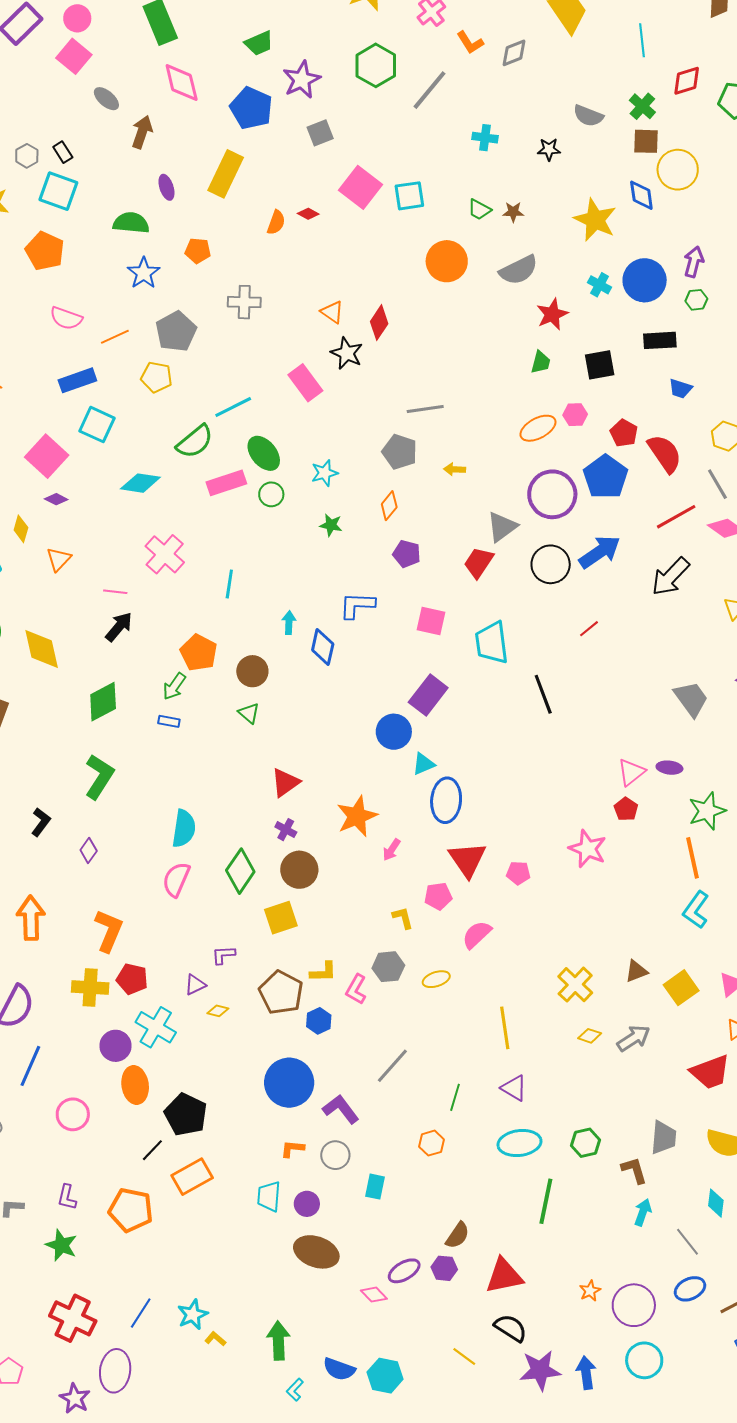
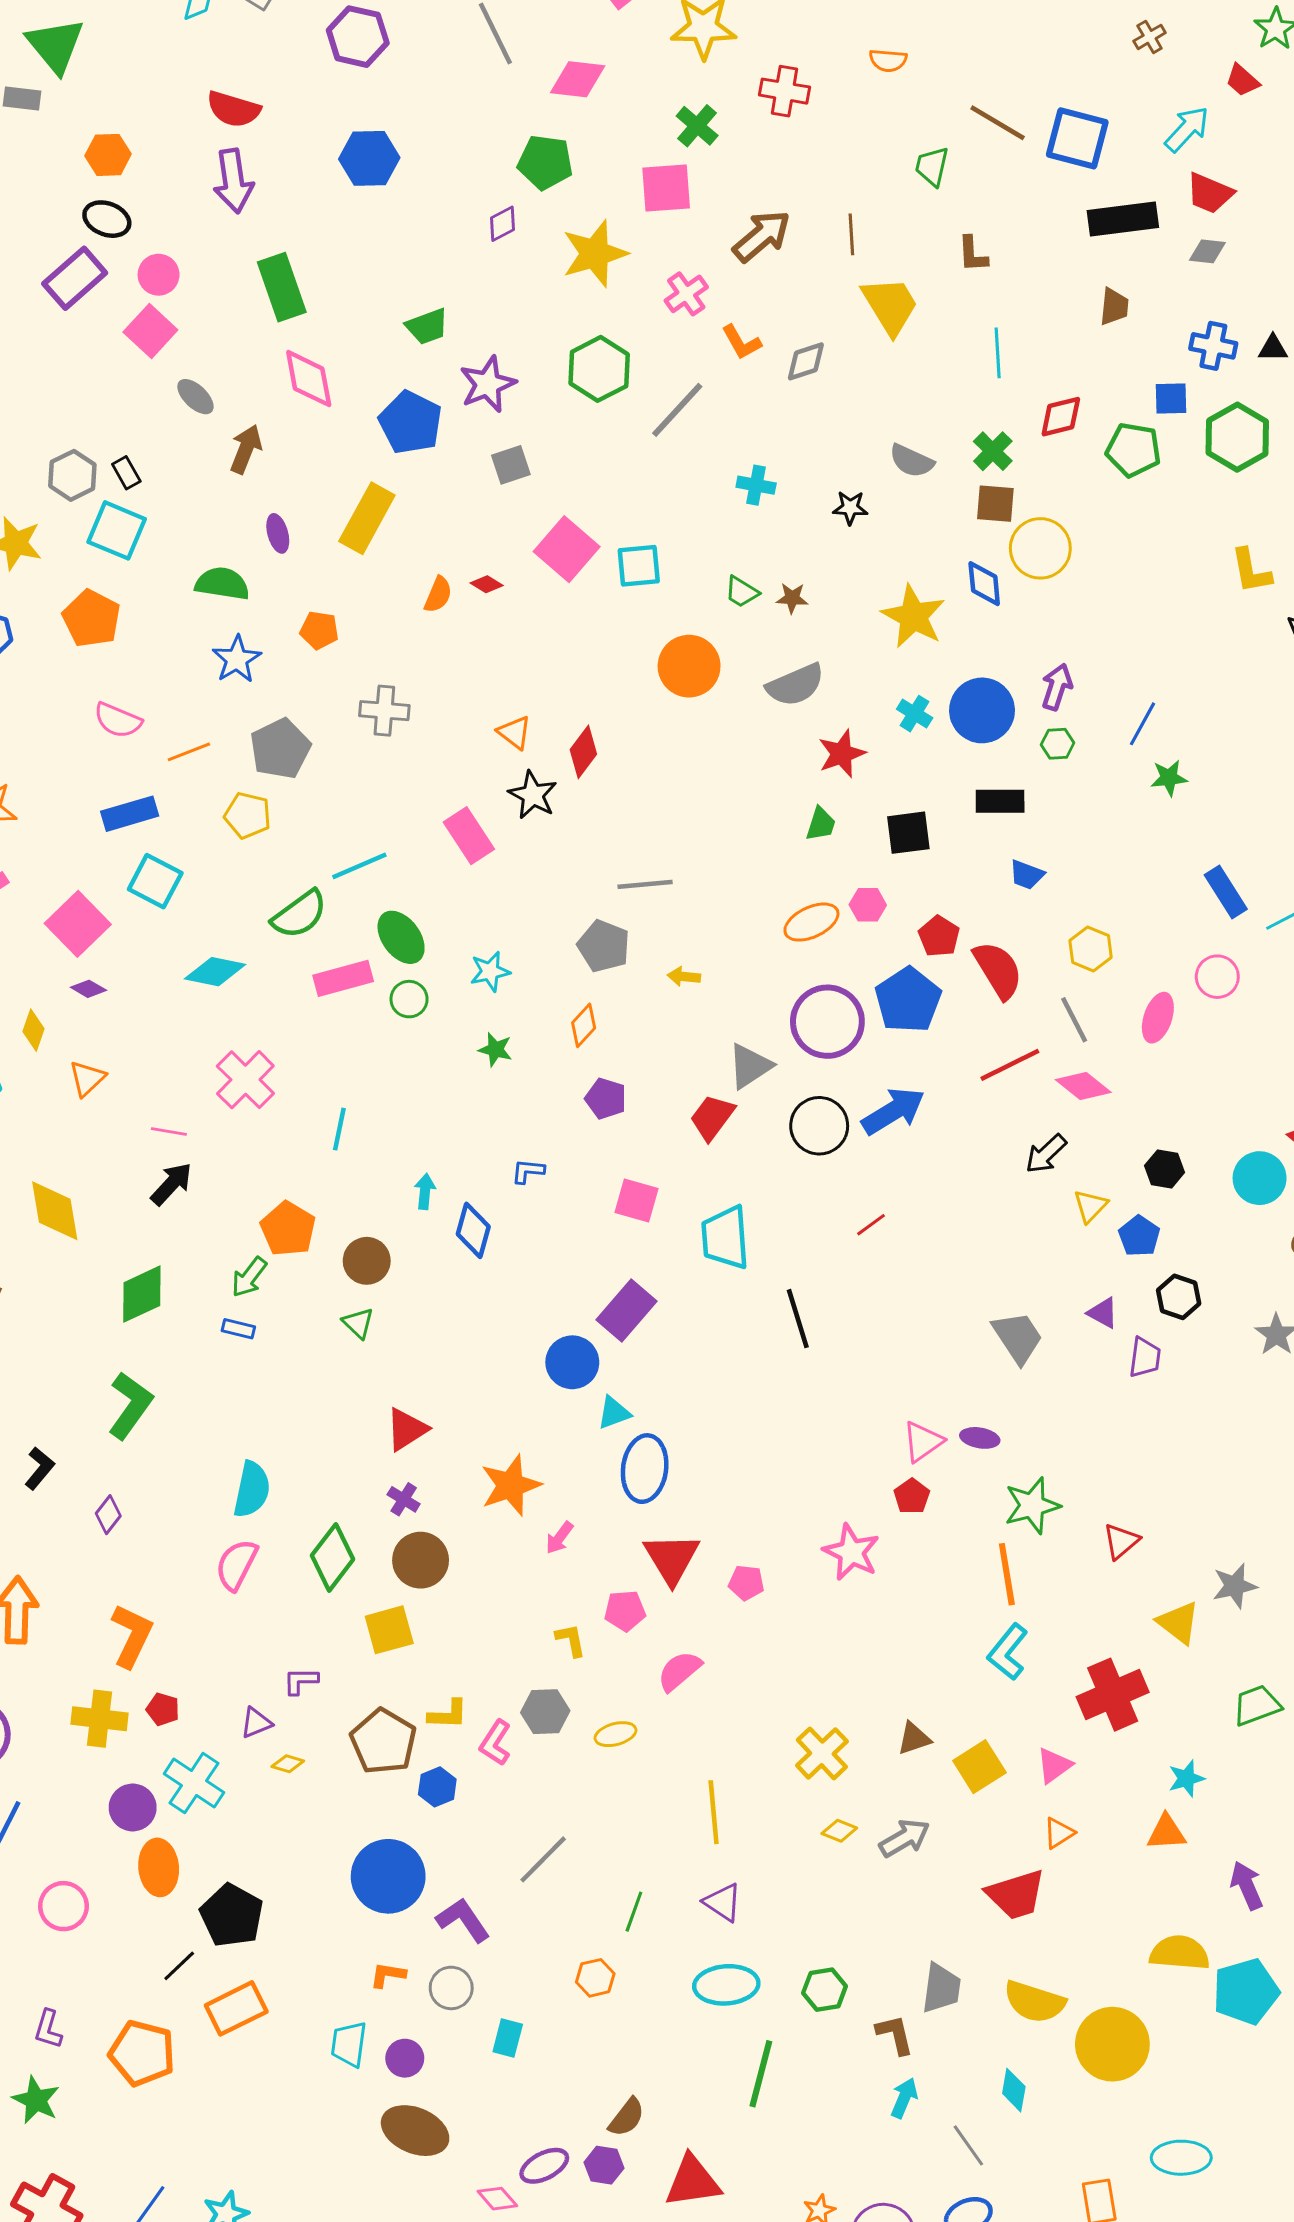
gray hexagon: (27, 156) -> (72, 475), size x1.4
black arrow: (670, 577) -> (1046, 1154), moved, size x0.7
blue L-shape: (357, 605) -> (528, 1171), size x0.6
red pentagon: (132, 979) -> (163, 1709), size x0.7

